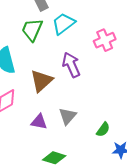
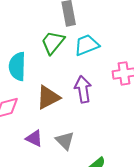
gray triangle: (68, 116) -> (65, 141), turned -42

